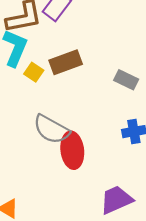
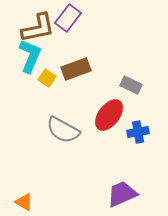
red ellipse: (72, 150) -> (109, 115), moved, turned 44

